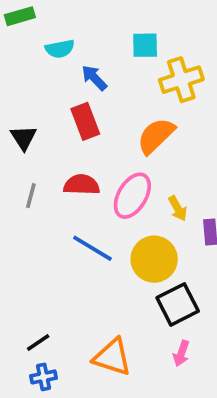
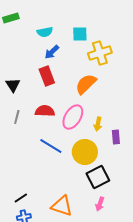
cyan semicircle: (60, 49) -> (45, 32), moved
blue arrow: (94, 78) -> (52, 52), turned -91
yellow arrow: (178, 208) -> (98, 124), turned 40

